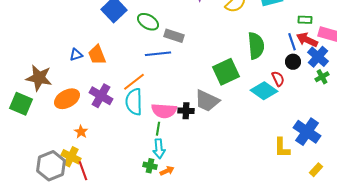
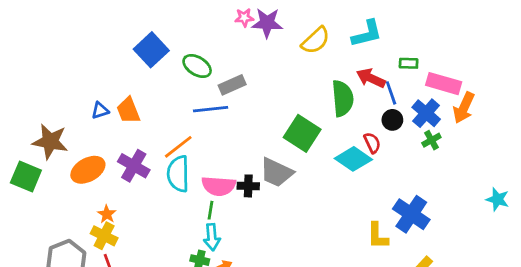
gray rectangle: (174, 36) -> (232, 85), turned -42
red arrow: (307, 40) -> (371, 78), moved
green square: (226, 72) -> (302, 133), turned -32
yellow cross: (71, 157) -> (104, 236), moved

